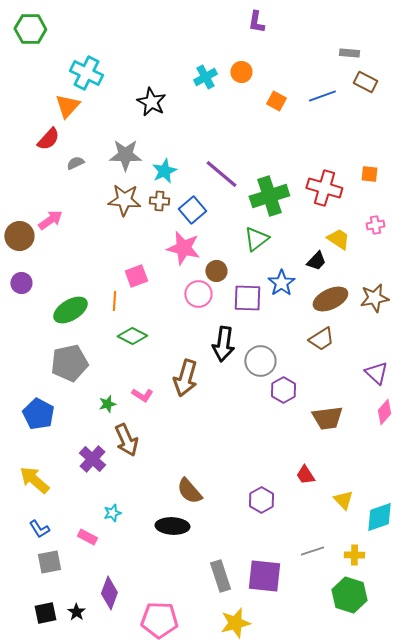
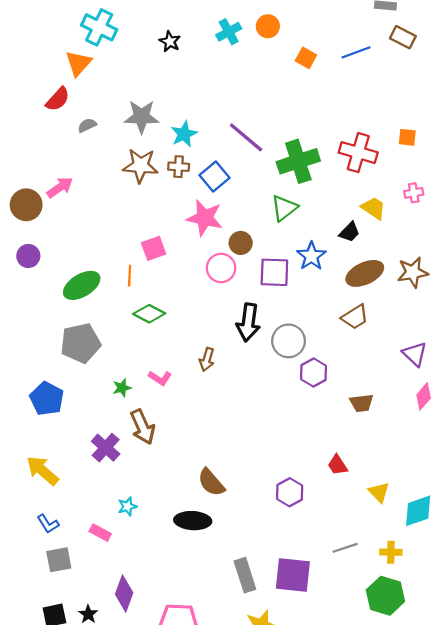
black star: (151, 102) -> (170, 41), moved, size x0.7
brown arrow: (185, 378) -> (207, 359), size x0.6
brown trapezoid: (327, 418) -> (361, 403), size x0.7

